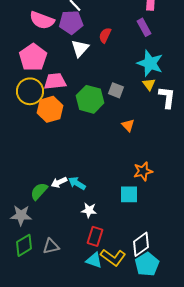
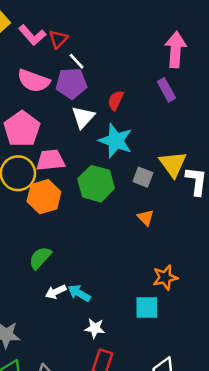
cyan star: (150, 63) -> (116, 141), moved
yellow triangle: (149, 84) -> (173, 164), size x1.6
gray square: (116, 90) -> (143, 177), moved
green semicircle: (39, 191) -> (40, 258), moved

